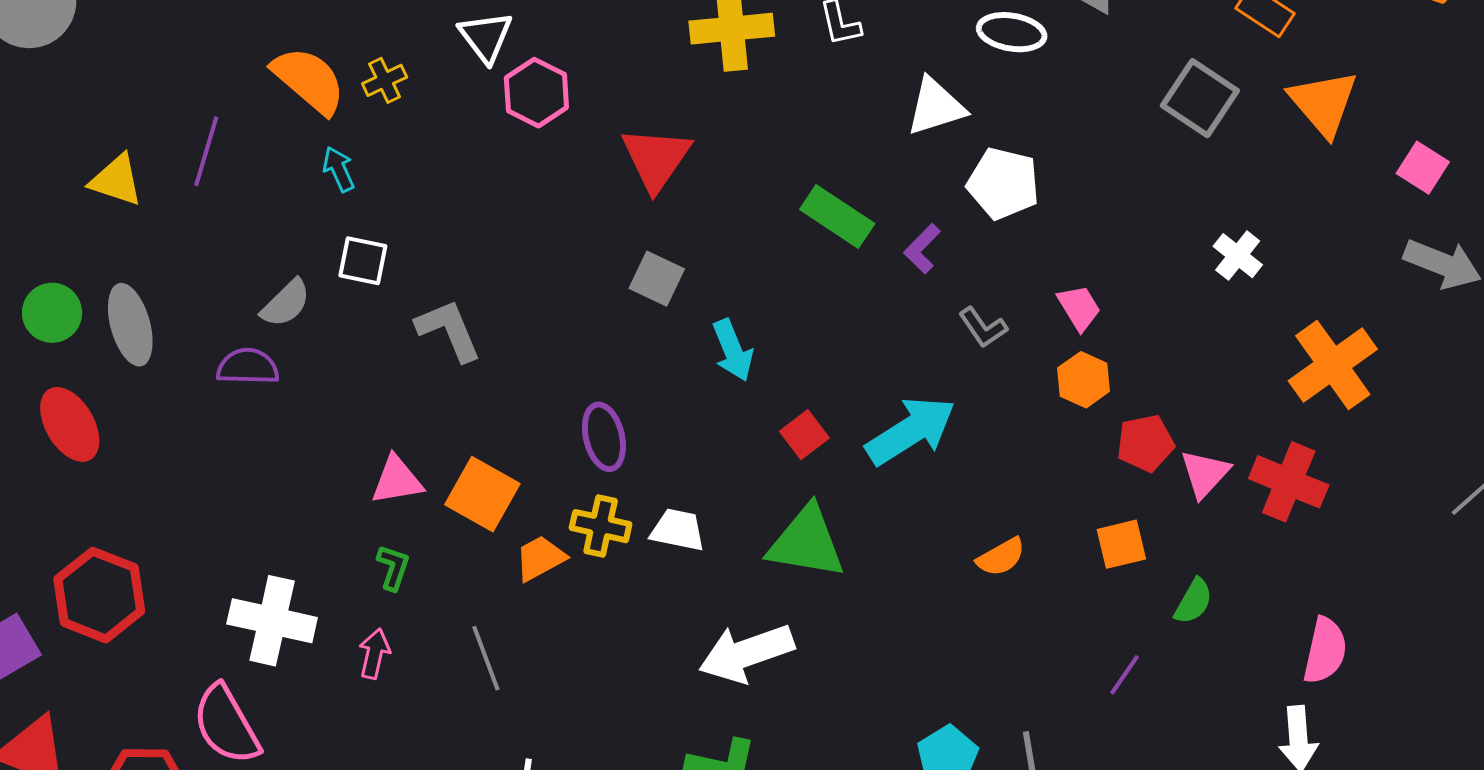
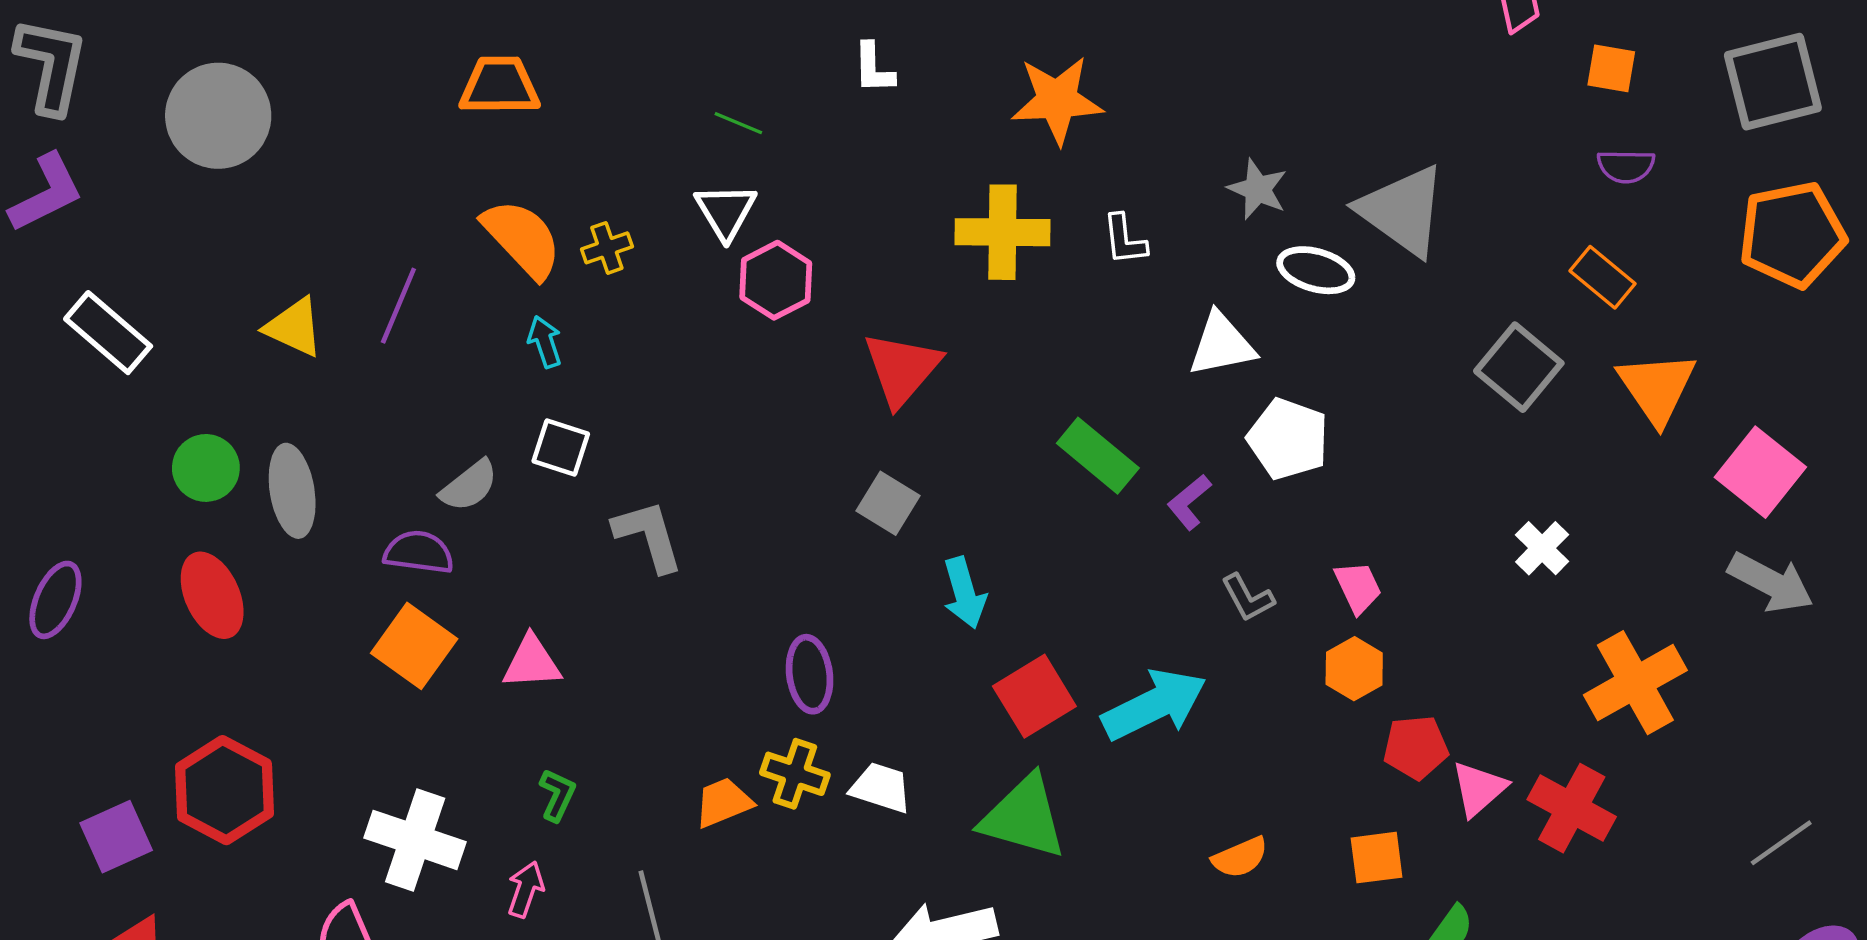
pink square: (1423, 168) -> (1760, 472), size x1.5
red square: (804, 435) -> (1034, 696), size x1.5
pink triangle: (397, 480) -> (532, 662), moved
orange square: (482, 494) -> (414, 646), moved

